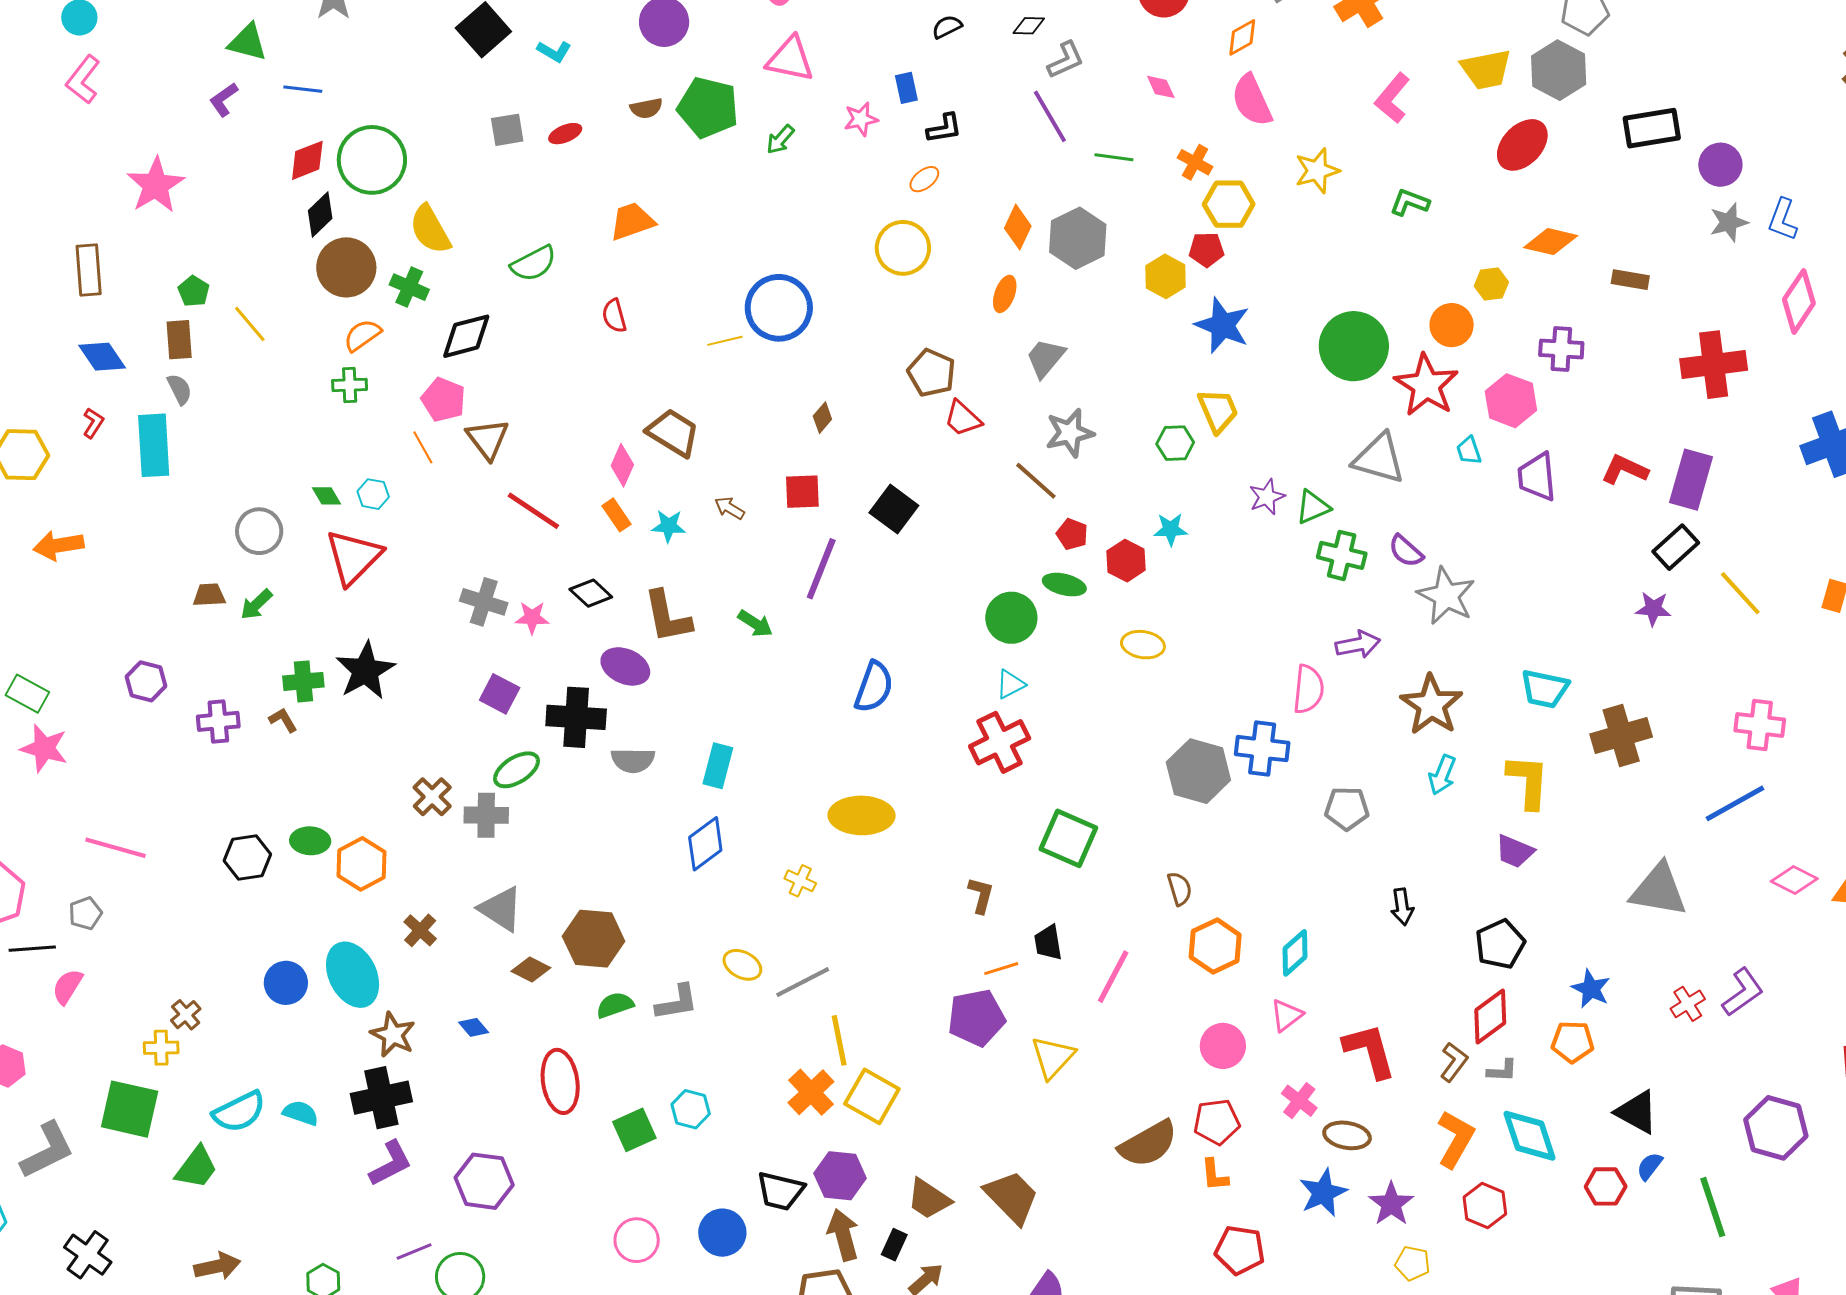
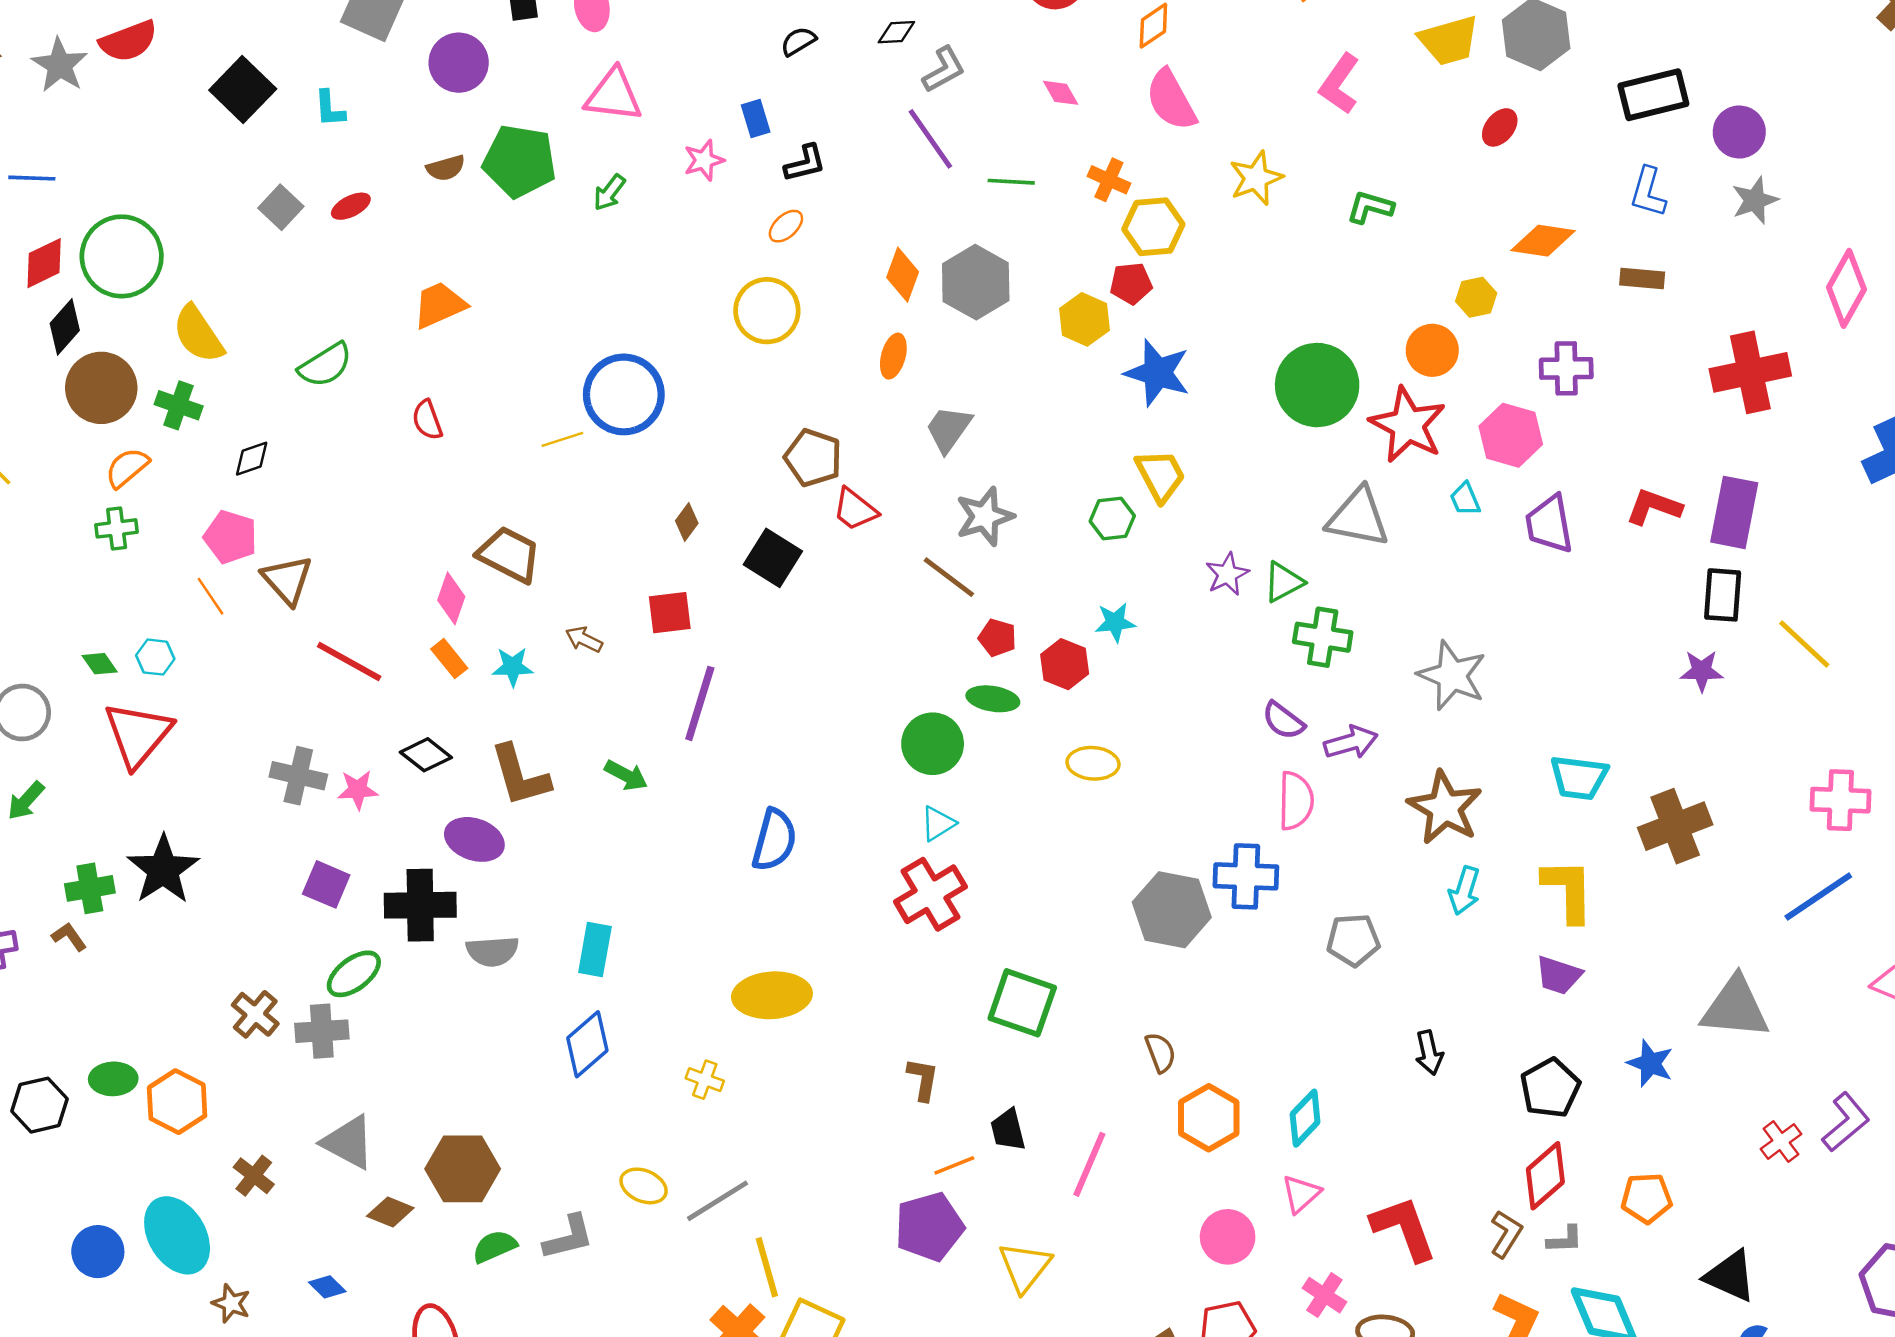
cyan L-shape: (554, 51) -> (330, 109), turned 60
gray square: (507, 130) -> (281, 207), turned -33
red ellipse: (1522, 145) -> (1500, 127), size x0.6
blue L-shape: (1783, 219) -> (1648, 192), moved
black diamond: (466, 336) -> (252, 459), size x0.6
black square: (894, 509) -> (773, 558), moved
black rectangle: (1676, 547) -> (1723, 595), turned -39
purple semicircle: (1406, 551) -> (1283, 721), moved
blue star: (1591, 989) -> (1650, 1063), moved
brown star: (393, 1035) -> (231, 1303), size x0.7

